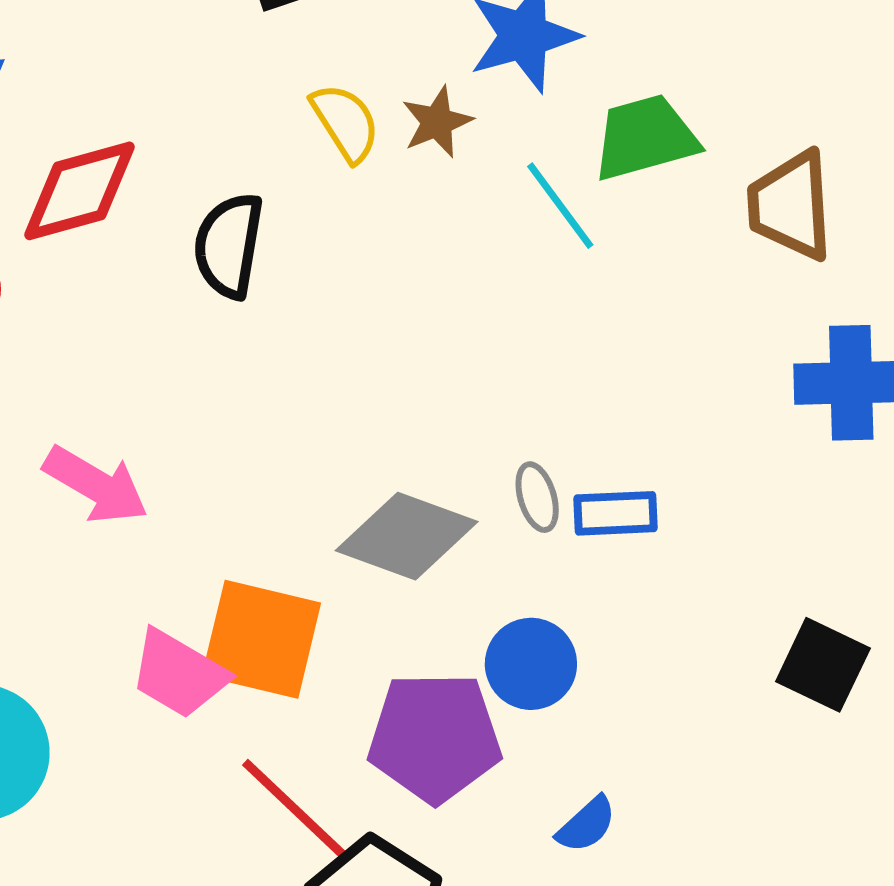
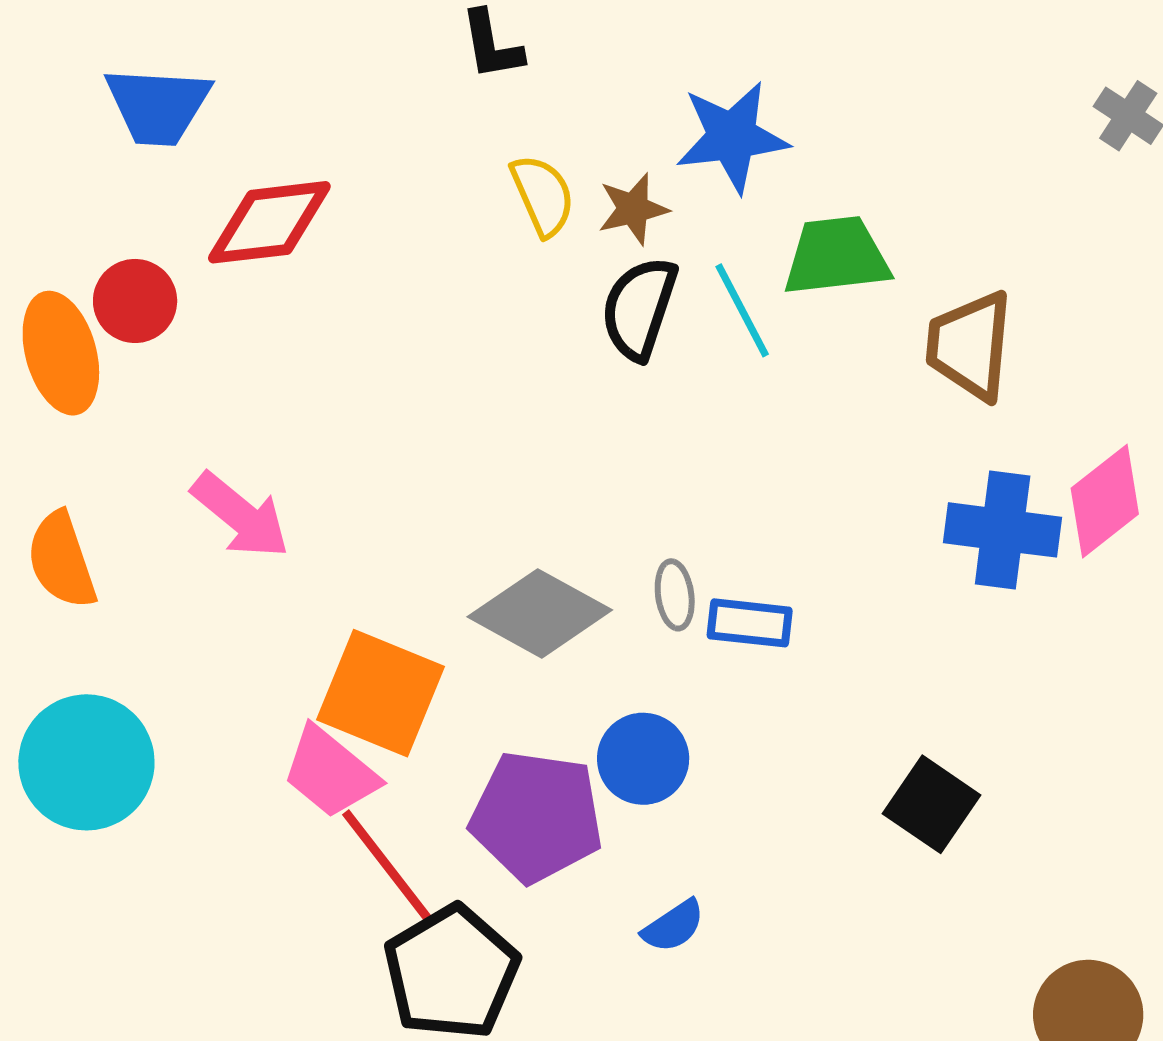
black semicircle: (229, 245) -> (639, 308), moved
pink trapezoid: (179, 674) -> (330, 772), moved

